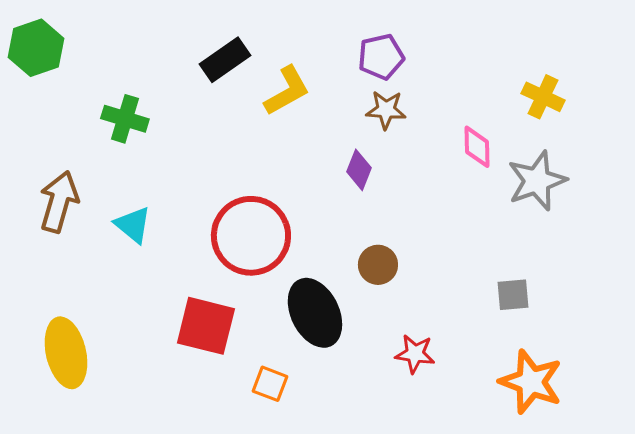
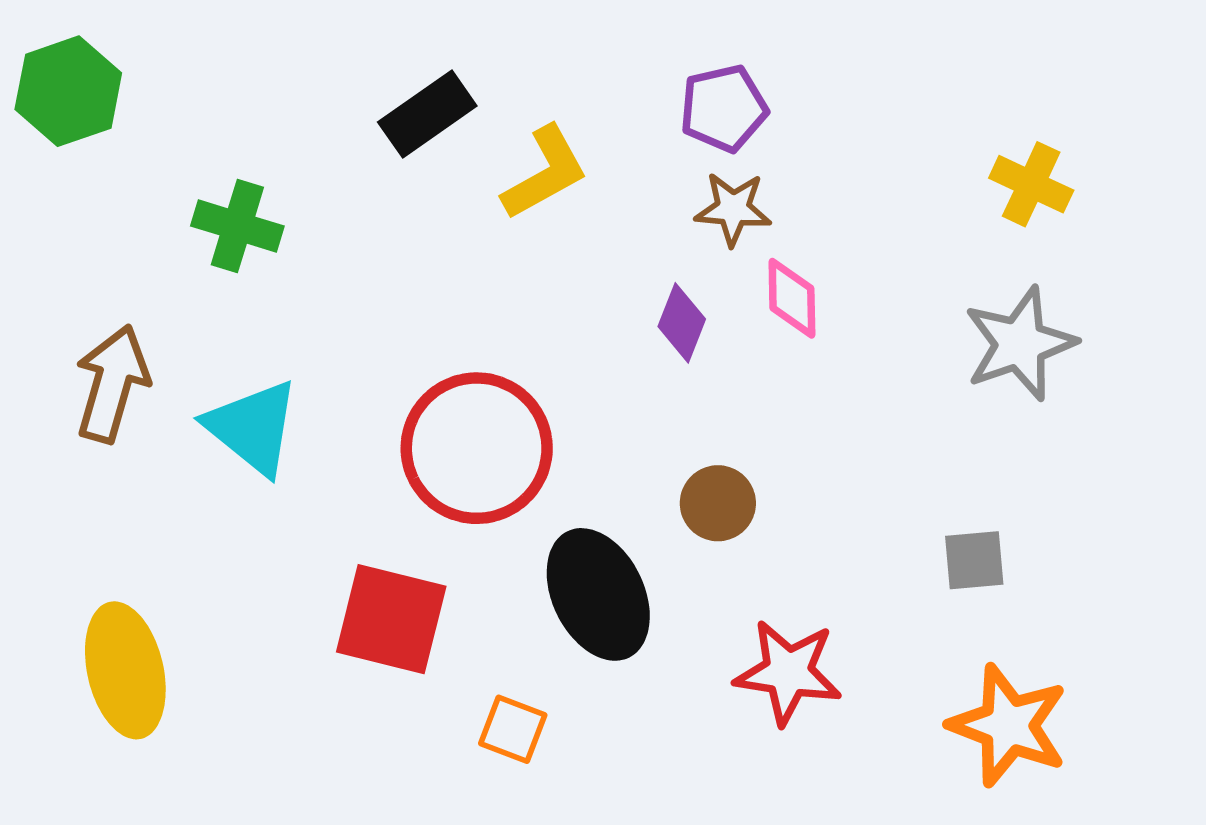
pink diamond: (477, 147) -> (792, 298), moved
cyan triangle: (133, 225) -> (253, 427), size x1.4
red star: (415, 354) -> (788, 672), size x1.4

